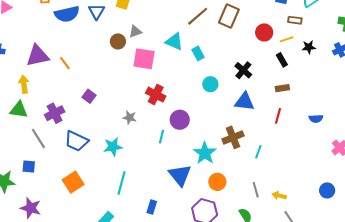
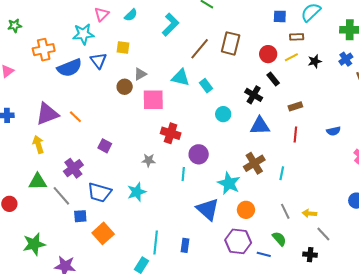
black rectangle: (282, 60) -> (273, 79), moved
green triangle: (19, 110) -> (38, 182), moved
blue square: (29, 166) -> (80, 216), moved
cyan line: (121, 183) -> (156, 242), moved

